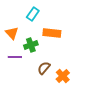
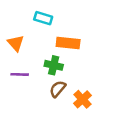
cyan rectangle: (33, 14) -> (43, 18), turned 72
green cross: (31, 45) -> (54, 65), moved, turned 32

